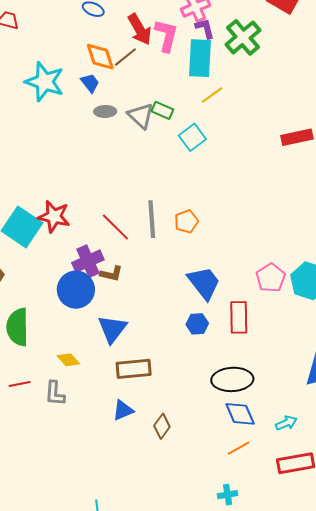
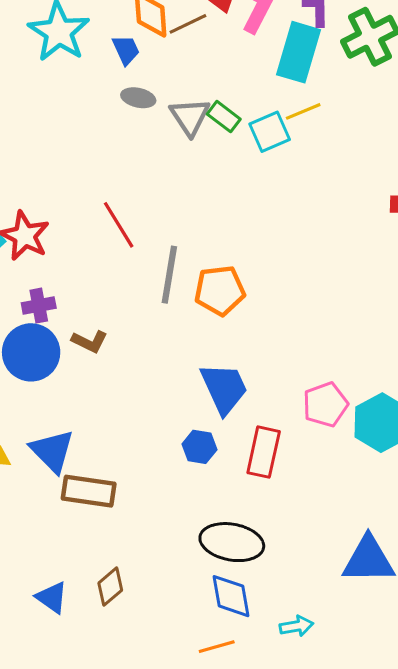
cyan square: (192, 137) -> (270, 132), moved
orange pentagon: (186, 221) -> (220, 290), size x1.4
red line: (115, 227) -> (119, 225), moved
purple cross: (88, 261) -> (39, 306), moved, size x0.7
blue triangle: (112, 329) -> (52, 451), moved, turned -36
blue triangle: (123, 410) -> (52, 597), moved, turned 45

